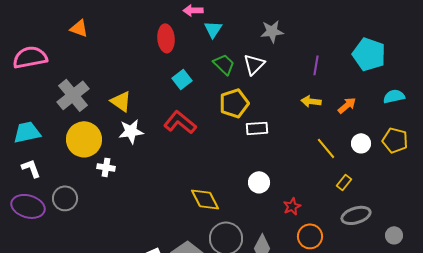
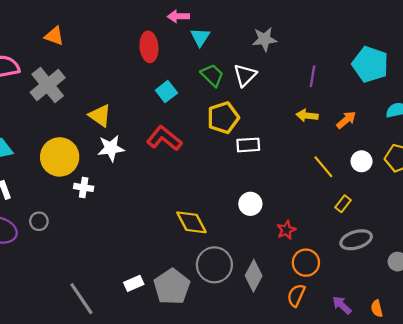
gray cross: (73, 95) -> (48, 85), moved
gray circle: (65, 198) -> (39, 221), size x0.7

